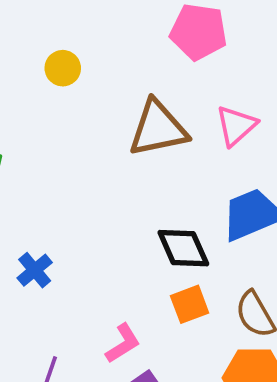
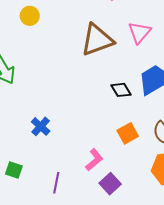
yellow circle: (63, 68) -> (30, 16), moved
black diamond: (183, 248) -> (121, 90), moved, size x0.7

